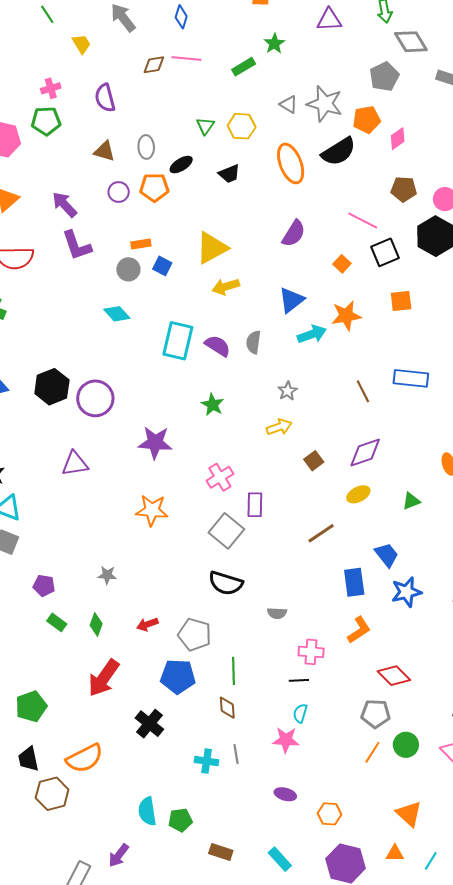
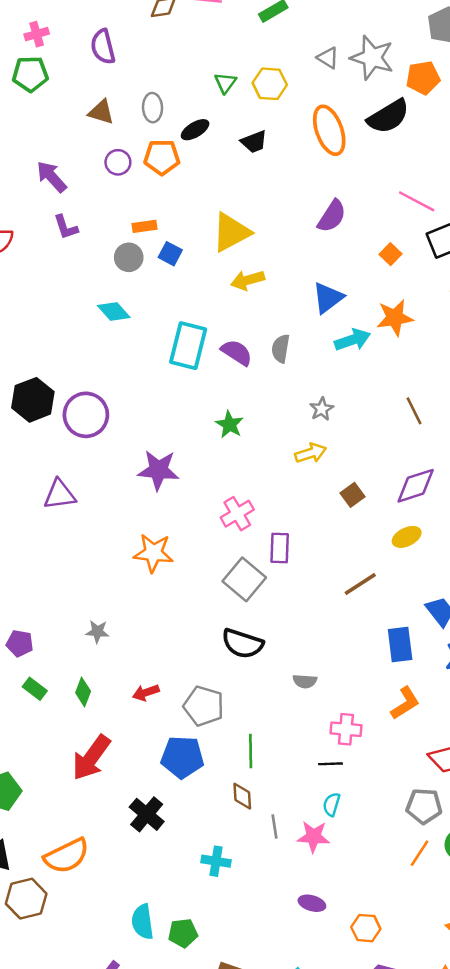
purple L-shape: (77, 246) -> (66, 227), size x0.7
gray line: (236, 754) -> (274, 827), moved

